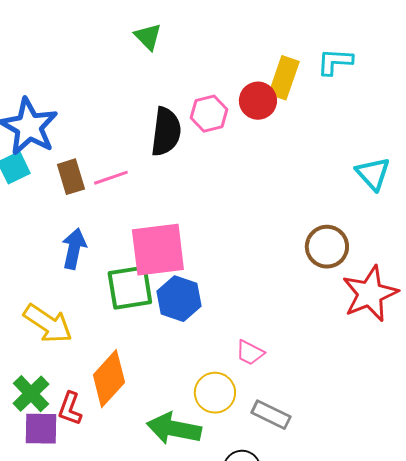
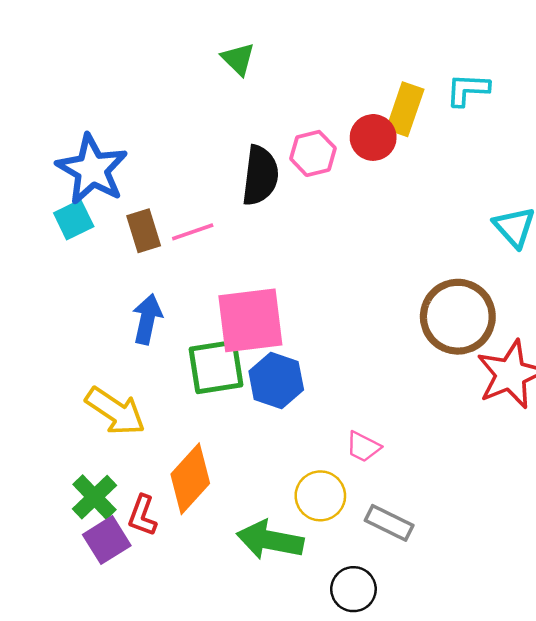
brown circle: (327, 247) -> (458, 317), size x1.4
purple square: (41, 429) -> (107, 540), turned -33

